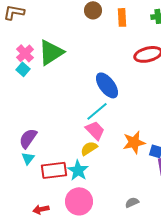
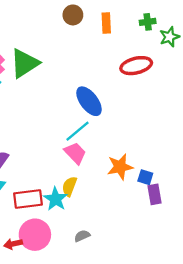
yellow semicircle: (89, 148) -> (69, 186), moved, turned -36
pink circle: (79, 201) -> (35, 235), moved
gray semicircle: (132, 202) -> (82, 236), moved

